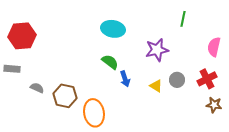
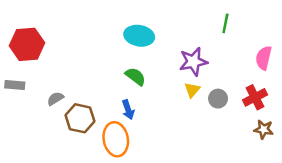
blue arrow: (125, 79) -> (128, 110), moved
yellow triangle: (156, 86) -> (192, 90), moved, turned 40
gray semicircle: (37, 88) -> (55, 99), moved, turned -56

